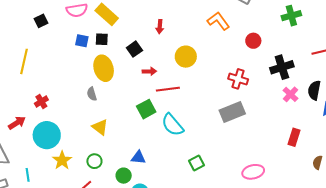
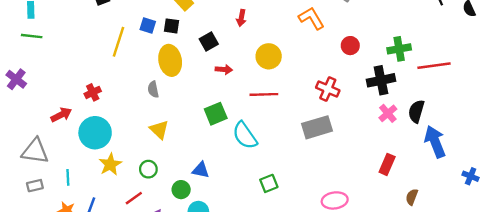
green cross: (291, 16) -> (399, 49), moved
yellow line: (24, 61) -> (118, 42), moved
red line: (168, 89) -> (264, 94), moved

